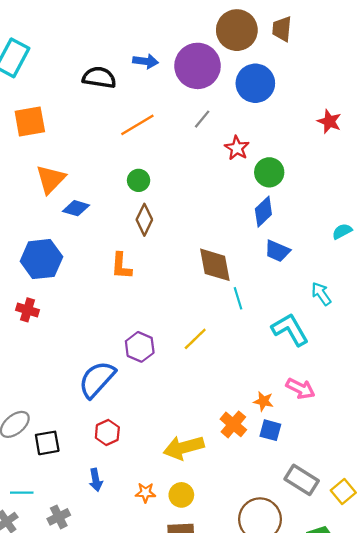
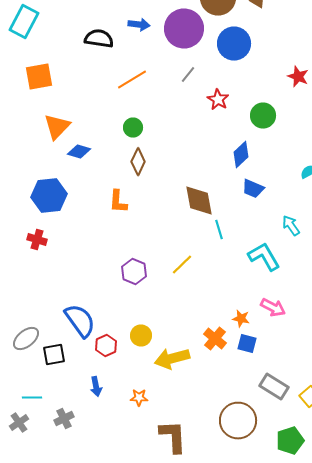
green circle: (269, 172) -> (263, 116), moved
blue semicircle: (97, 379) -> (80, 320), moved, turned 102
yellow circle: (181, 495) -> (141, 336), moved

